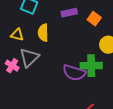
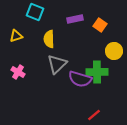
yellow triangle: (17, 35) -> (16, 36), moved, turned -32
gray triangle: (29, 58) -> (57, 64), moved

